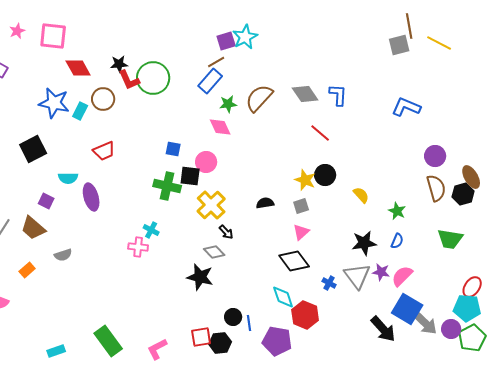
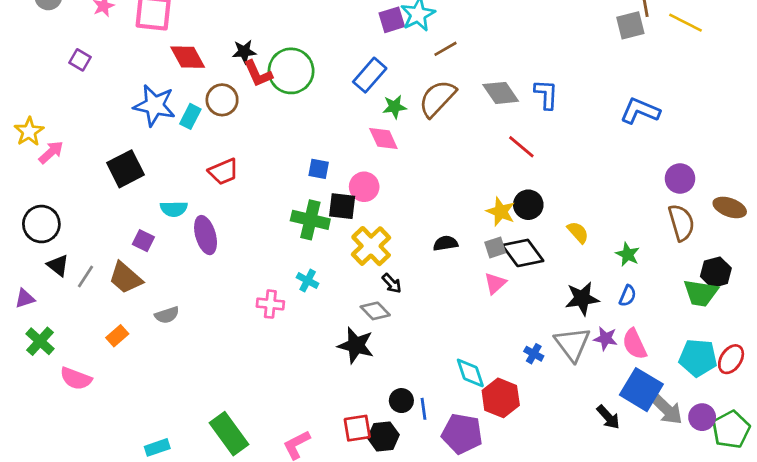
brown line: (216, 62) -> (446, 49), moved
brown ellipse: (471, 177) -> (730, 207), turned -40
black hexagon: (463, 194) -> (716, 272), moved
cyan cross: (151, 230) -> (308, 281), moved
black diamond: (294, 261) -> (523, 253), moved
pink semicircle: (402, 276) -> (634, 344), turned -70
cyan pentagon: (467, 308) -> (698, 358), moved
black arrow: (383, 329) -> (608, 417), size x0.7

